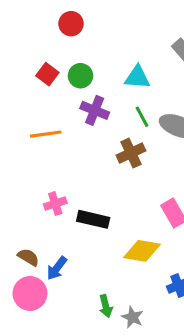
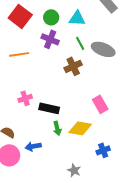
red square: (47, 74) -> (20, 16), size x1.6
green circle: (80, 76) -> (51, 17), moved
blue arrow: (57, 268) -> (33, 146), moved, turned 42
green arrow: (106, 306) -> (57, 128), moved

